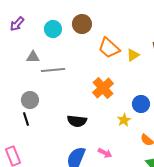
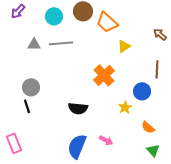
orange trapezoid: (109, 48) -> (107, 22), moved
yellow triangle: (133, 55) -> (124, 46), moved
gray line: (53, 70) -> (61, 43), moved

